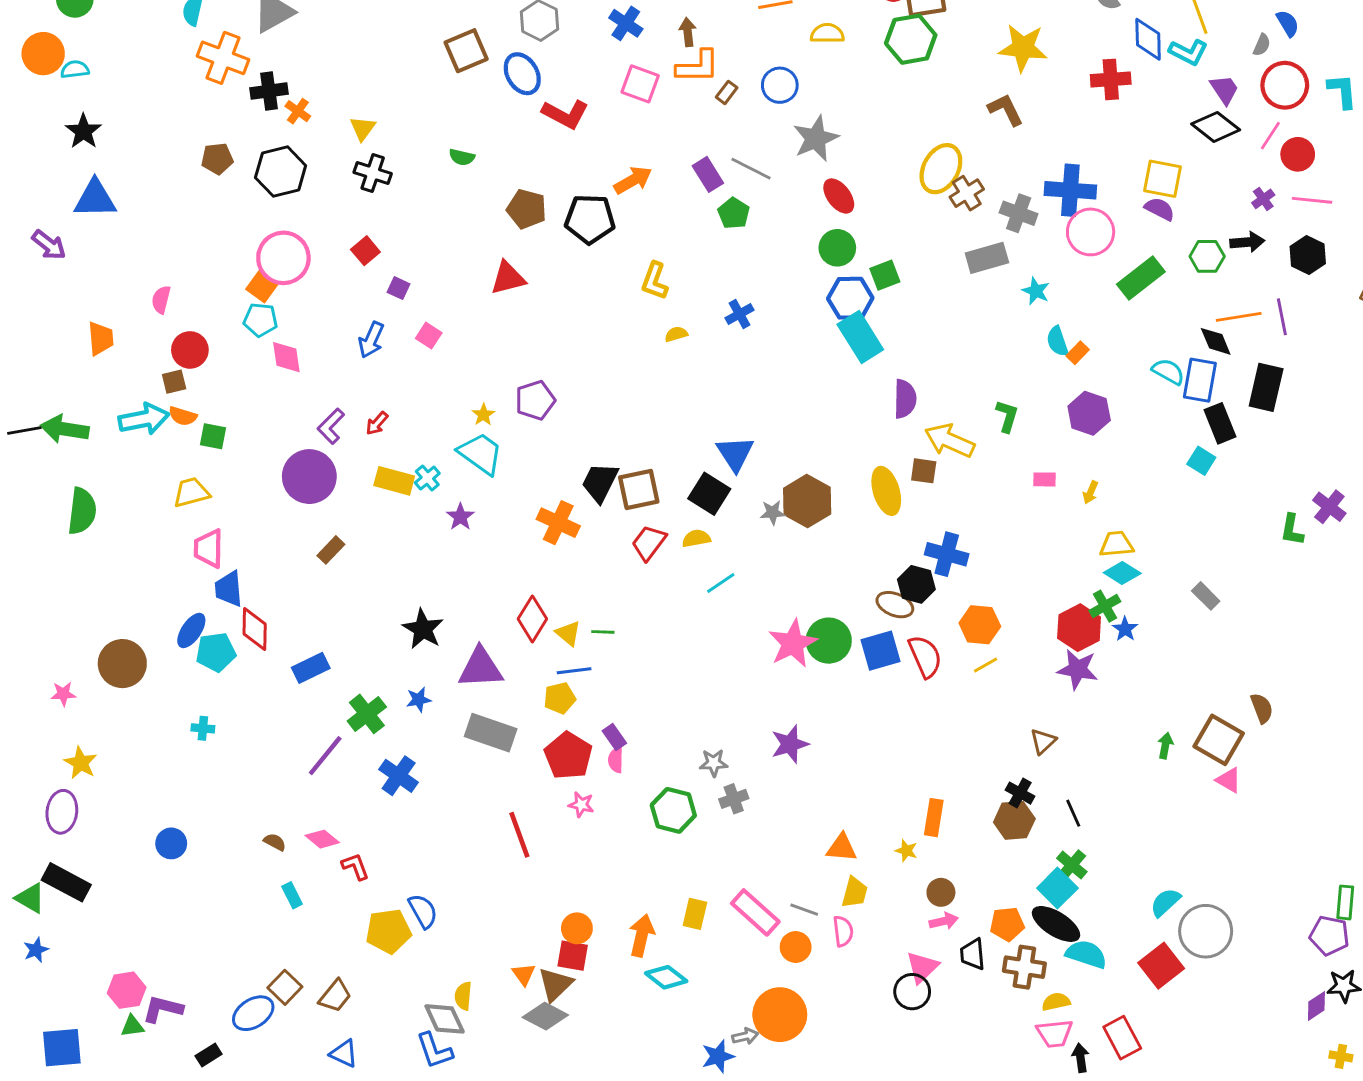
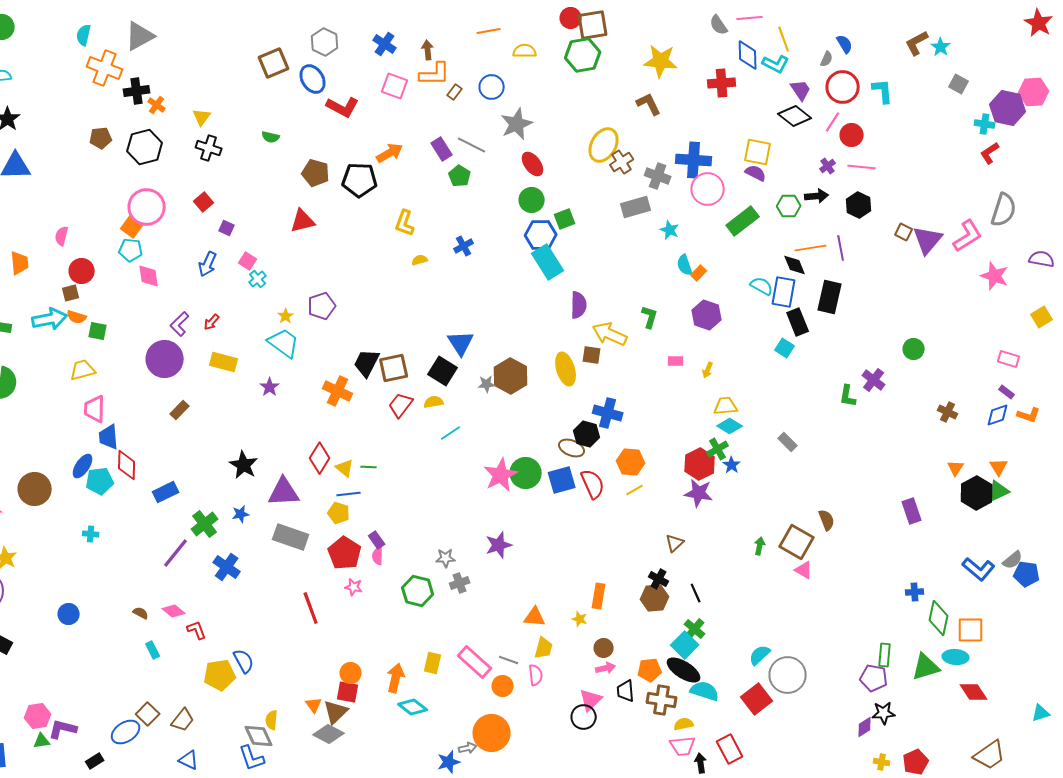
cyan cross: (427, 478) -> (258, 279), moved
yellow pentagon: (560, 698) -> (339, 513), turned 30

